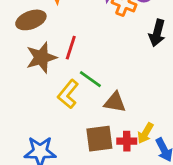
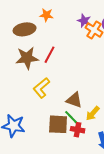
green line: (90, 79) -> (72, 118), moved
yellow arrow: (145, 133) -> (93, 113), moved

